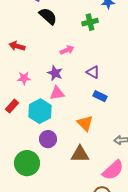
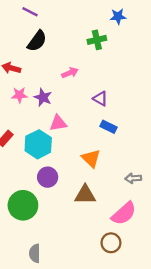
black semicircle: (48, 16) -> (37, 41), moved, turned 84
purple star: (55, 73) -> (43, 97), moved
pink star: (24, 78) -> (19, 95), moved

